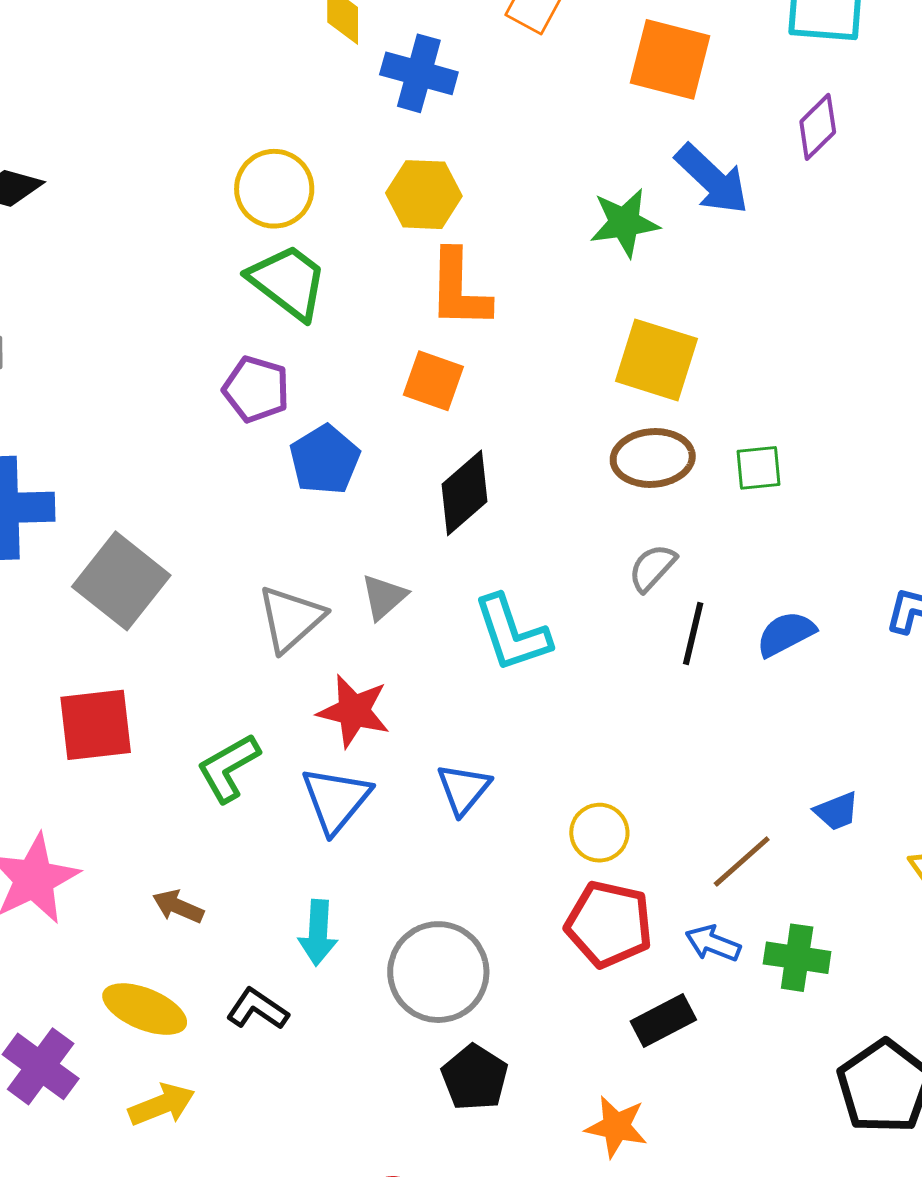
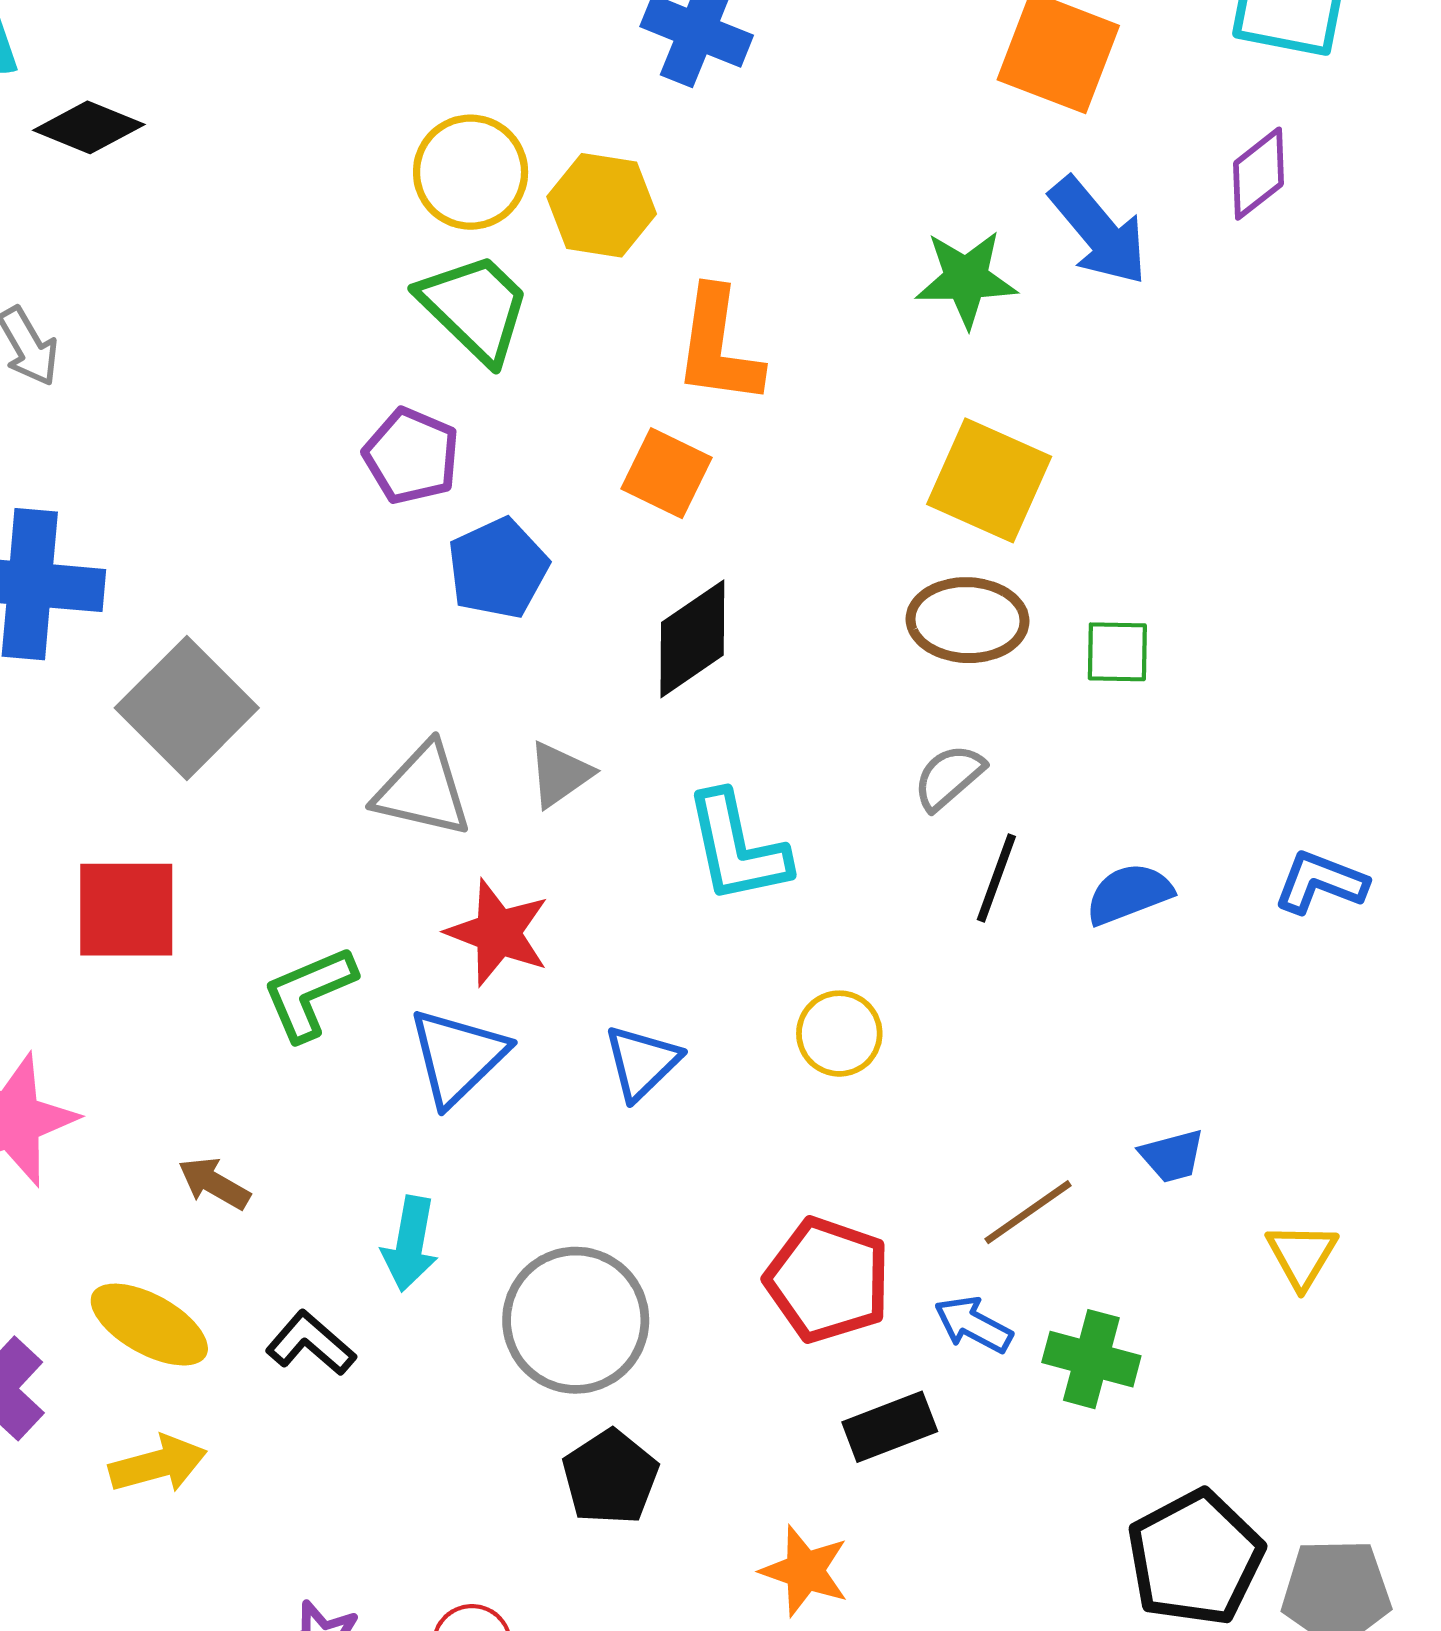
yellow hexagon: (424, 195) -> (602, 205), moved
gray triangle: (291, 619) -> (423, 790), turned 48
yellow circle: (599, 833) -> (839, 1034), moved

